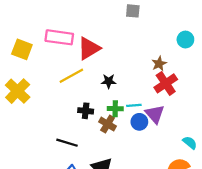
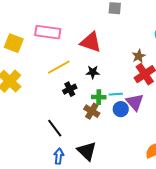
red triangle: (89, 48) -> (91, 42), moved, turned 50
black cross: (86, 111) -> (70, 89), moved, turned -32
black line: (67, 143) -> (55, 128), turned 36

